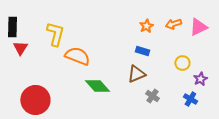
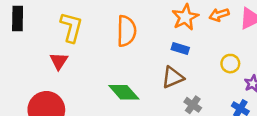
orange star: (146, 26) -> (185, 17), size x1.5
red triangle: (20, 48) -> (59, 61), moved
orange semicircle: (77, 56) -> (126, 31), moved, turned 70

